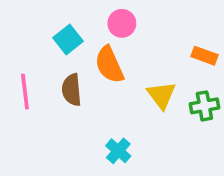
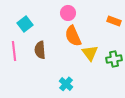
cyan square: (68, 40) -> (25, 24), moved
orange rectangle: (204, 56) -> (114, 21), moved
orange semicircle: (109, 65) -> (73, 36), moved

